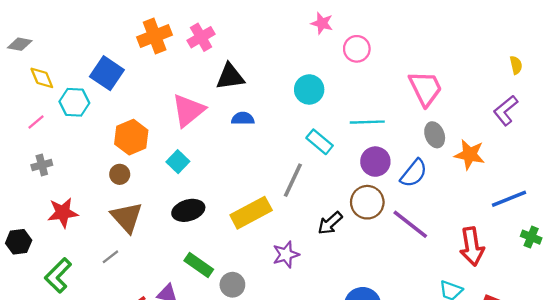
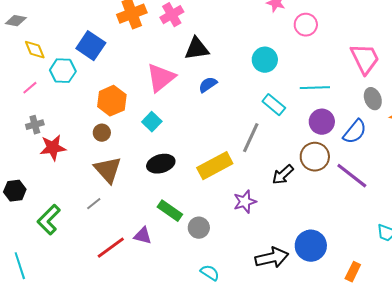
blue semicircle: (243, 119) -> (208, 85), turned -36
red star: (63, 213) -> (53, 148), moved

